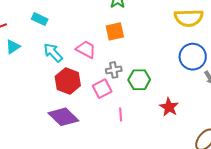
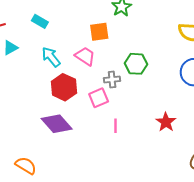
orange square: (115, 31) -> (99, 32), moved
green hexagon: (139, 80) -> (136, 64), moved

